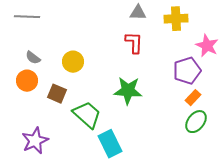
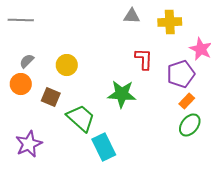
red L-shape: (134, 43) -> (144, 59), moved
gray semicircle: (33, 58) -> (27, 61), turned 98

